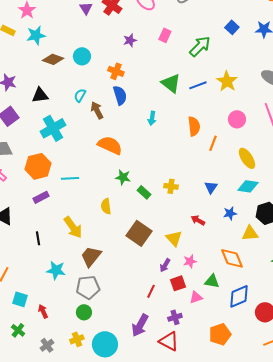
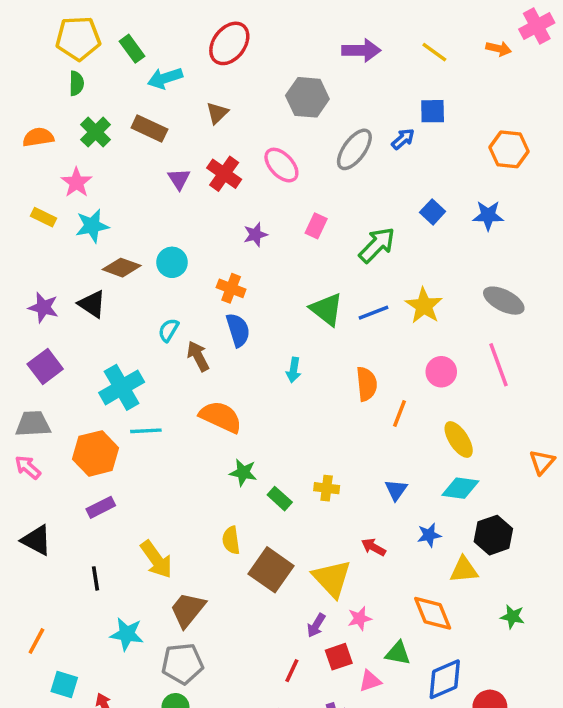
black triangle: (40, 95) -> (92, 304), moved, turned 42
cyan line: (70, 178) -> (146, 431), moved
yellow semicircle: (106, 206) -> (231, 540), moved
yellow triangle: (174, 238) -> (332, 578), size x1.4

